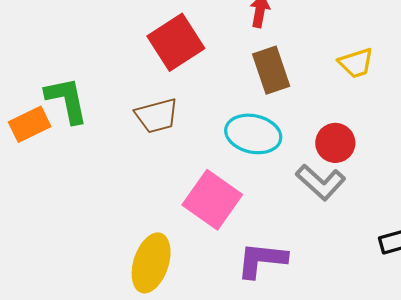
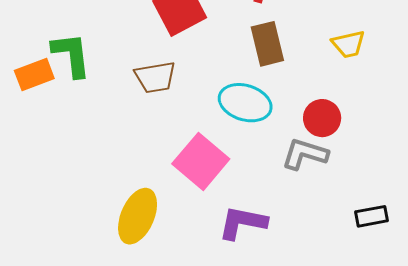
gray L-shape: (321, 182) -> (305, 154), turned 150

